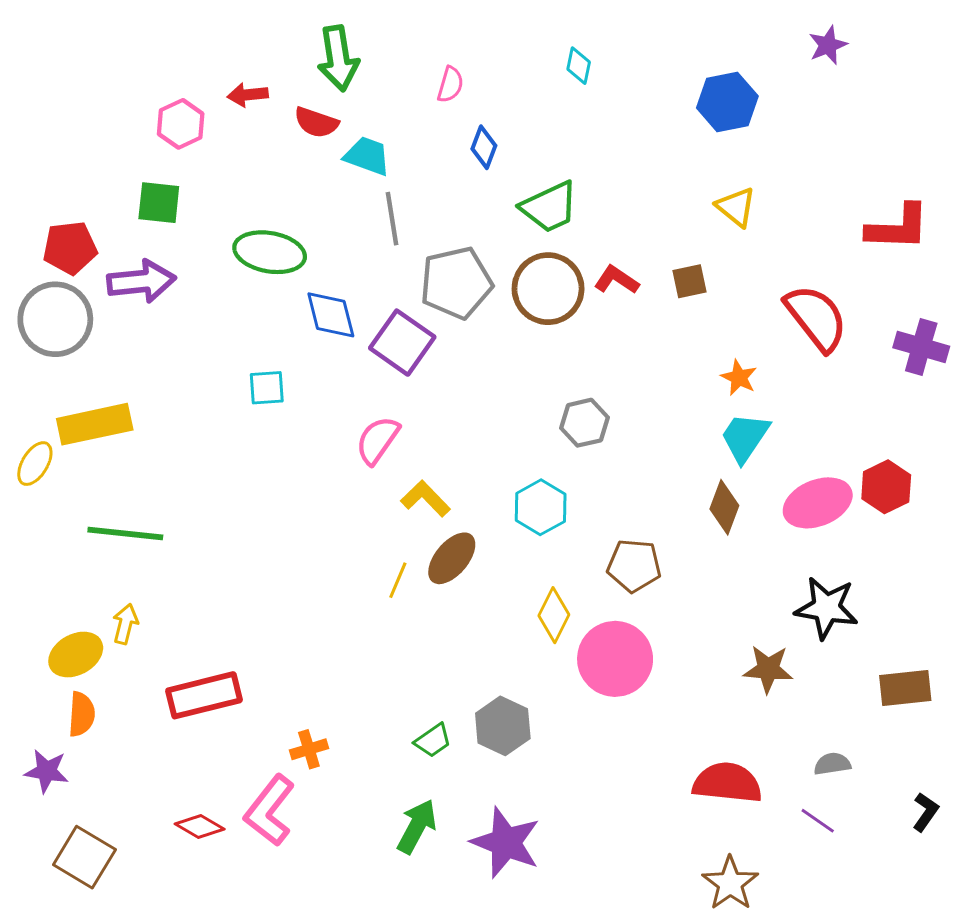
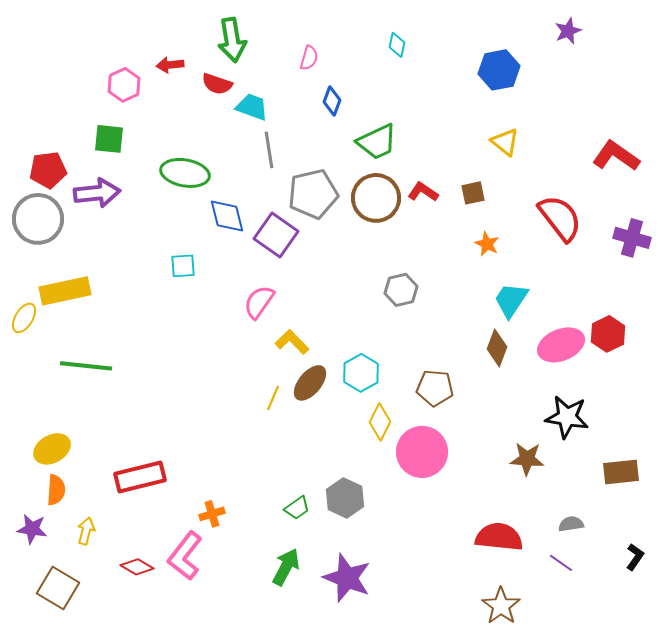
red L-shape: (898, 227) -> (616, 156), turned -147
orange star: (739, 378) -> (487, 244), moved
cyan hexagon: (541, 507) -> (361, 373), moved
yellow arrow: (125, 624) -> (86, 531), moved

